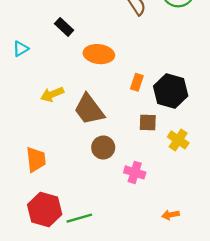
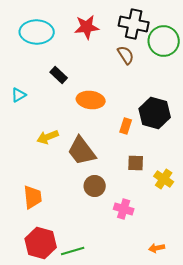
black hexagon: (171, 91) -> (155, 113), moved

